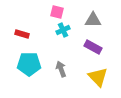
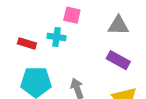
cyan cross: (63, 30) -> (57, 37), moved, turned 32

